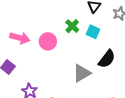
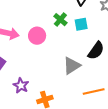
cyan square: (93, 32) -> (81, 24), turned -32

